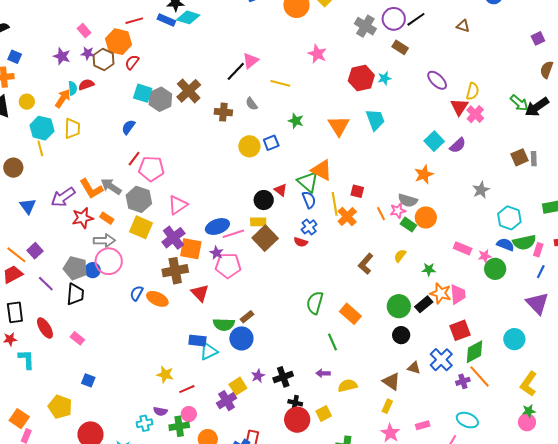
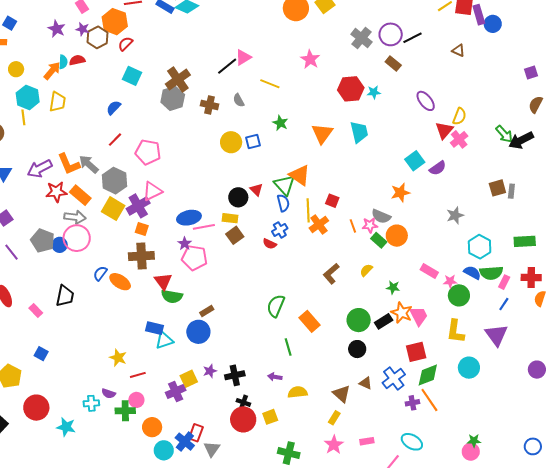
gray hexagon: (160, 99) -> (173, 98), moved
pink pentagon: (151, 169) -> (148, 152), moved
orange rectangle: (107, 218) -> (80, 195), size x1.5
purple cross: (173, 238) -> (138, 206), moved
brown square: (265, 238) -> (235, 235), size x0.7
orange square: (191, 249) -> (142, 229), moved, size x0.6
black trapezoid: (75, 294) -> (65, 296), moved
pink trapezoid: (458, 294) -> (419, 316), turned -30
green semicircle: (224, 324) -> (172, 296), moved
yellow L-shape: (529, 384) -> (455, 331), moved, turned -35

